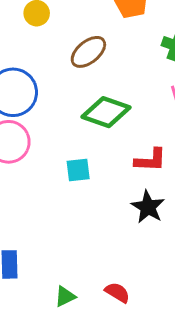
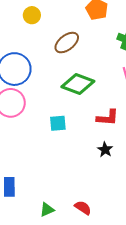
black star: (148, 207) -> (105, 150), size x0.7

